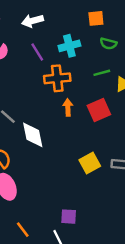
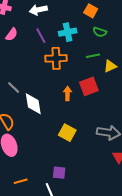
orange square: (96, 18) -> (91, 11), turned 32
orange arrow: (68, 107) -> (67, 93), moved
yellow square: (90, 163) -> (67, 133), moved, turned -36
orange line: (23, 230) -> (21, 181), turned -72

